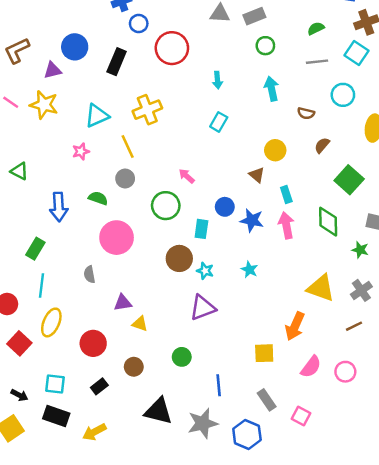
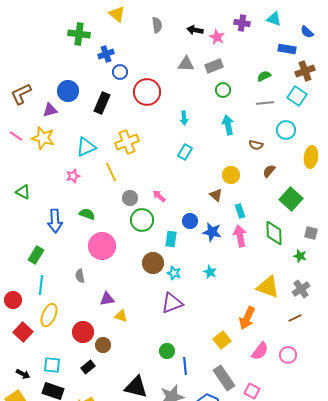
gray circle: (125, 179) -> (130, 198), moved
yellow square: (264, 353) -> (222, 340), turned -36
green circle: (182, 357) -> (167, 351), moved
brown circle: (134, 367) -> (103, 345), moved
gray rectangle: (267, 400) -> (224, 378), size x1.4

